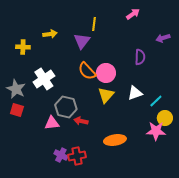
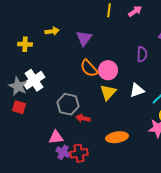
yellow line: (94, 24) -> (109, 10), moved
white cross: (44, 79) -> (34, 80), moved
pink triangle: (52, 123) -> (56, 137), moved

